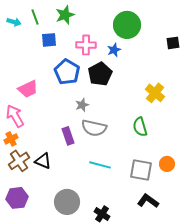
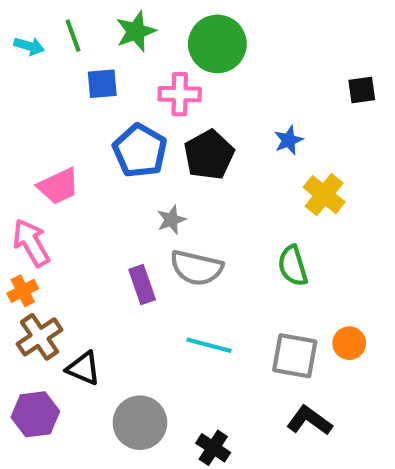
green circle: (127, 25) -> (217, 44), moved
blue star: (114, 50) -> (289, 140), moved
black triangle: (43, 161) -> (83, 368), moved

